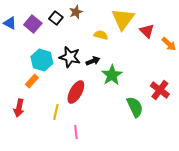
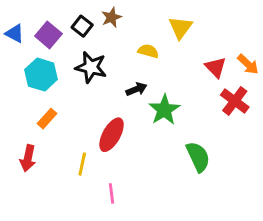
yellow triangle: (123, 19) -> (180, 28), size x0.7
red triangle: (147, 31) -> (216, 67), moved
black star: (70, 57) -> (91, 67), moved
cyan hexagon: (42, 60) -> (41, 75), moved
red cross: (160, 90) -> (235, 101), moved

